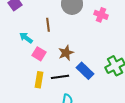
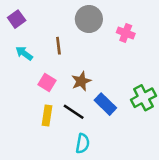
cyan arrow: (26, 38) -> (24, 53), moved
black line: (60, 77) -> (74, 112), turned 42

